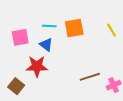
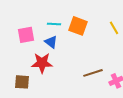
orange square: (74, 28) -> (78, 26), turned 30
brown square: (16, 86) -> (22, 82), turned -35

